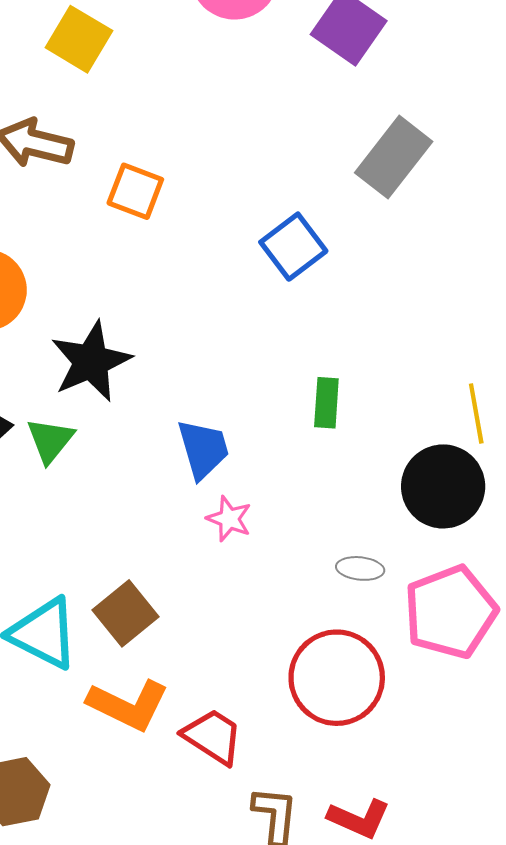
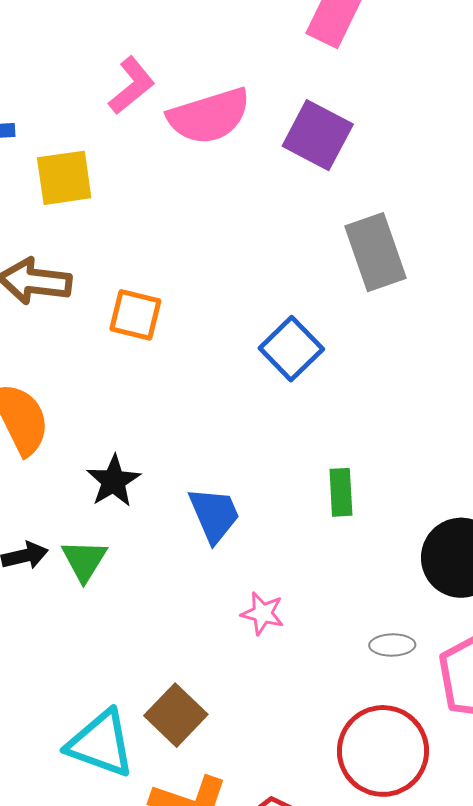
yellow square: (79, 39) -> (64, 178), turned -32
gray rectangle: (394, 157) -> (375, 252), turned -50
black star: (91, 361) -> (114, 481), size x0.7
blue trapezoid: (203, 449) -> (214, 515), moved

